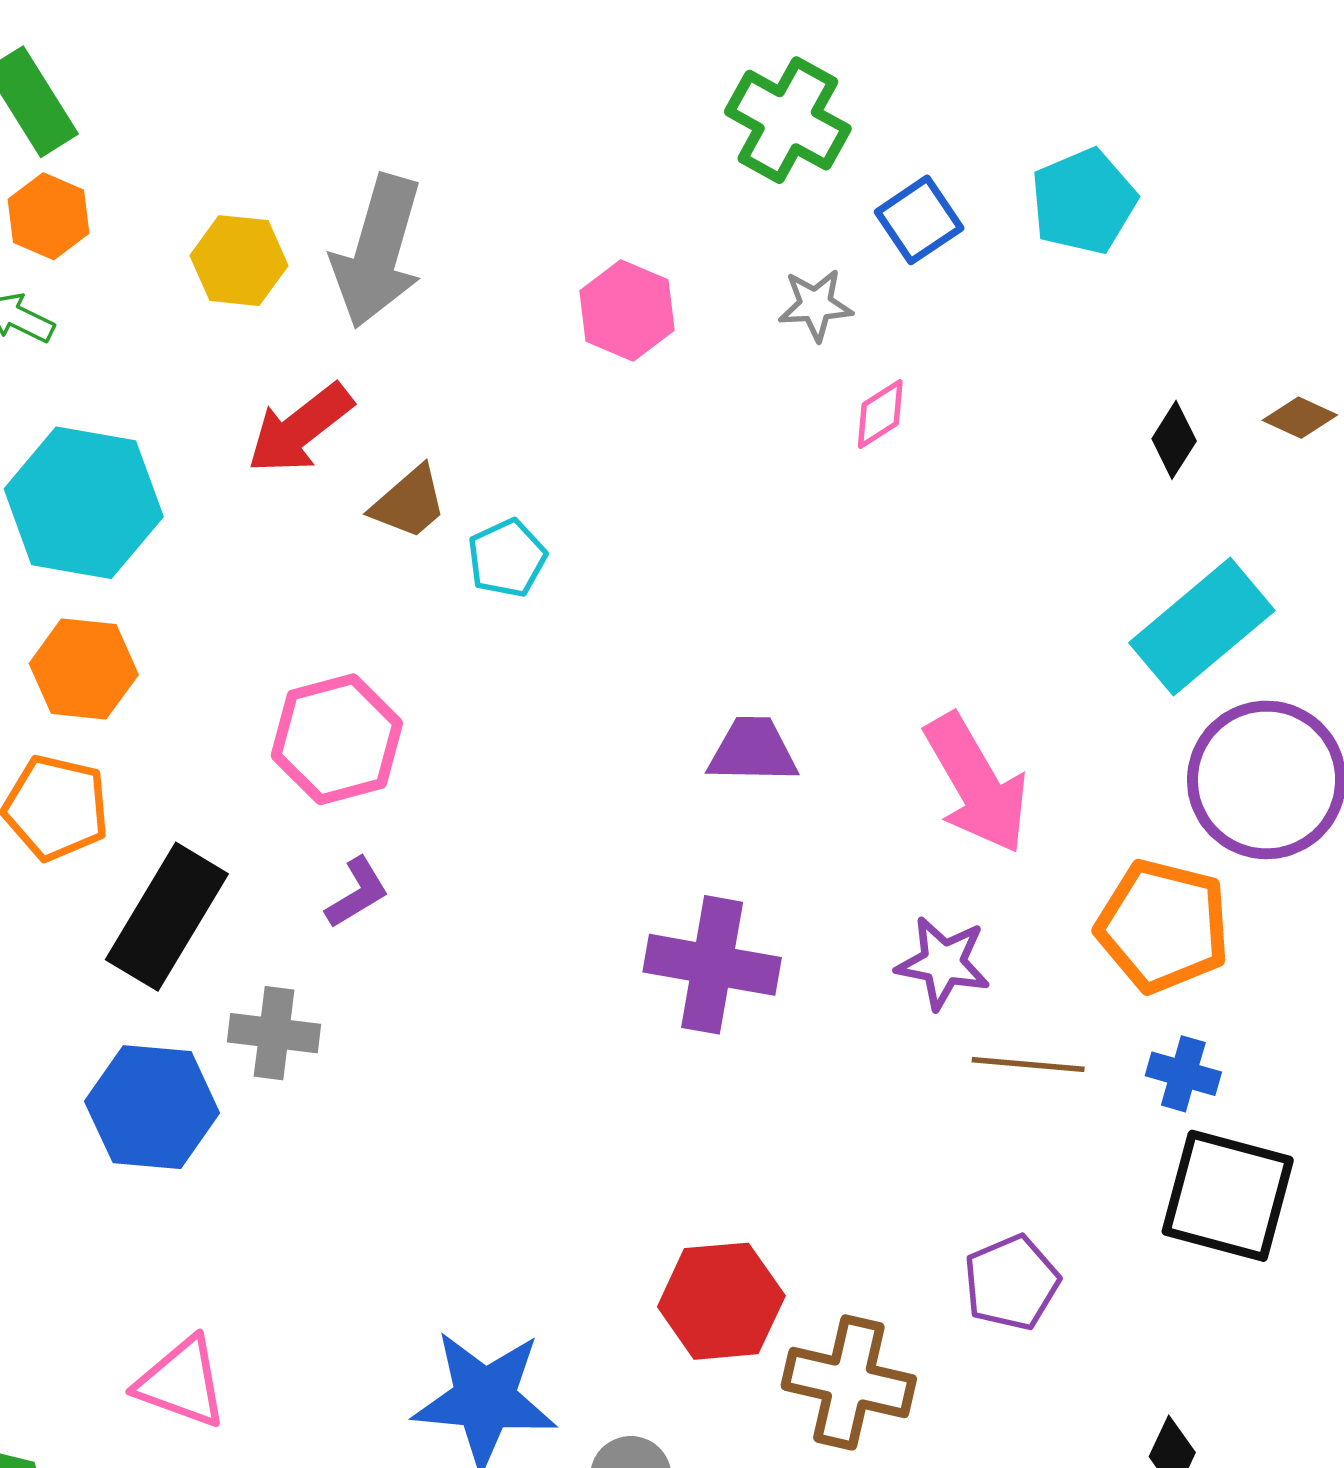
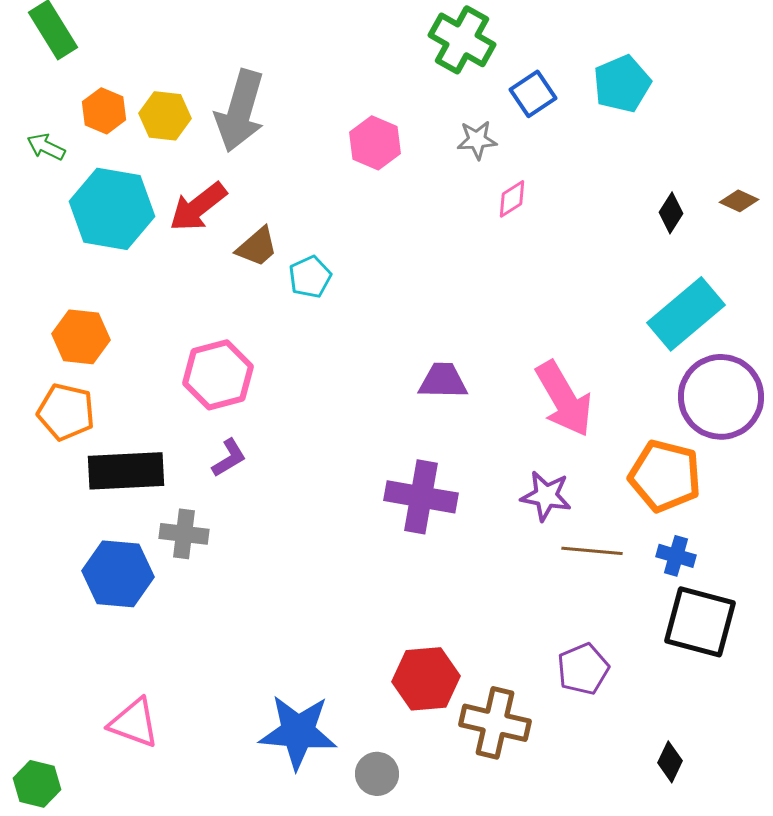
orange hexagon: (49, 216) -> (104, 111), moved
cyan hexagon: (84, 503) -> (112, 209), moved
black rectangle: (167, 917) -> (126, 471), turned 56

